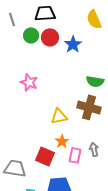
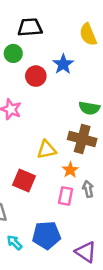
red circle: (50, 37) -> (36, 76), moved
orange star: (62, 141) -> (70, 170), moved
red square: (45, 156) -> (24, 181), moved

